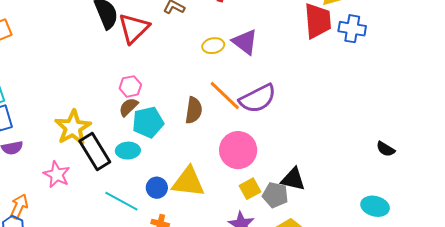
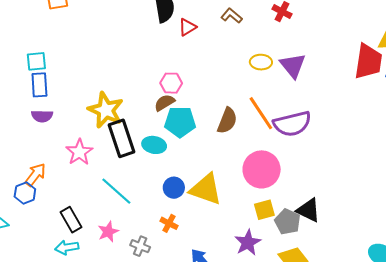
red triangle: (134, 28) -> (187, 27), size x0.6
yellow star: (73, 128) -> (106, 110), turned -30
cyan line: (121, 201) -> (116, 191), moved

